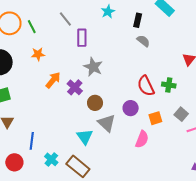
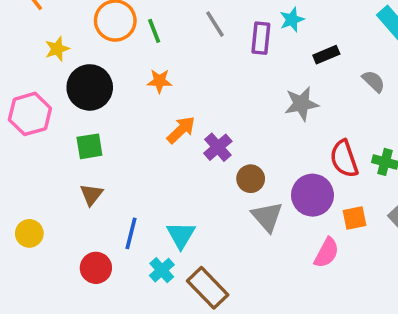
black rectangle: (138, 20) -> (326, 55), moved, turned 48
purple rectangle: (82, 38) -> (261, 38), moved
gray semicircle: (143, 41) -> (374, 81), moved
gray star: (93, 67) -> (301, 104), moved, turned 30
purple circle: (131, 108) -> (312, 195), size x1.5
cyan triangle: (85, 137) -> (181, 235), moved

